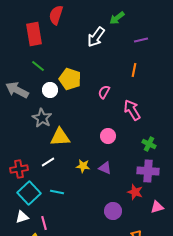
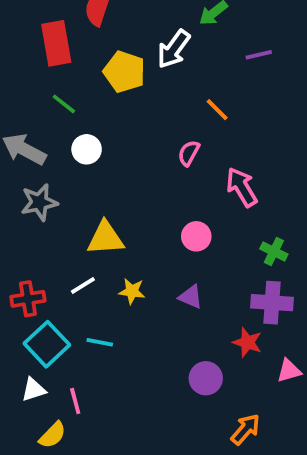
orange line: (134, 70) -> (217, 110), moved, turned -56
yellow pentagon: (70, 79) -> (124, 72), moved
gray star: (42, 118) -> (39, 202), moved, turned 30
yellow star: (83, 166) -> (132, 291), moved

